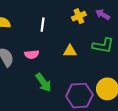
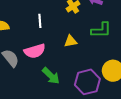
pink semicircle: (32, 54) -> (35, 51), size x1.5

